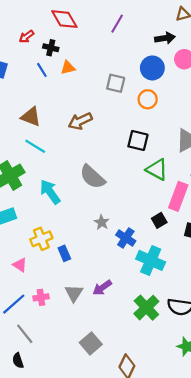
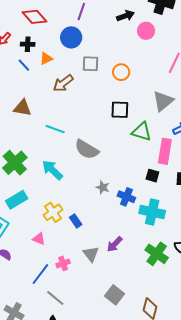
blue circle: (152, 68) -> (71, 37), moved
brown arrow: (80, 121) -> (63, 83), moved
cyan line: (35, 146) -> (55, 129), moved
black square: (159, 220) -> (152, 176), turned -32

